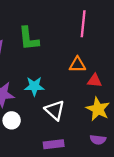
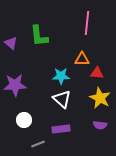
cyan star: (34, 86) -> (61, 76), moved
white circle: (12, 120) -> (24, 120), moved

